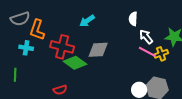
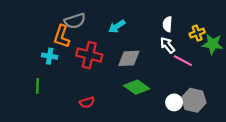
gray semicircle: (20, 19) -> (75, 21), moved
white arrow: (146, 37) -> (167, 45), moved
yellow cross: (161, 54) -> (197, 33), moved
green diamond: (75, 63) -> (137, 87), moved

